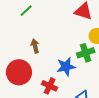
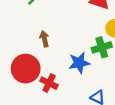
red cross: (50, 86) -> (49, 83), moved

